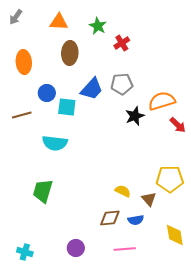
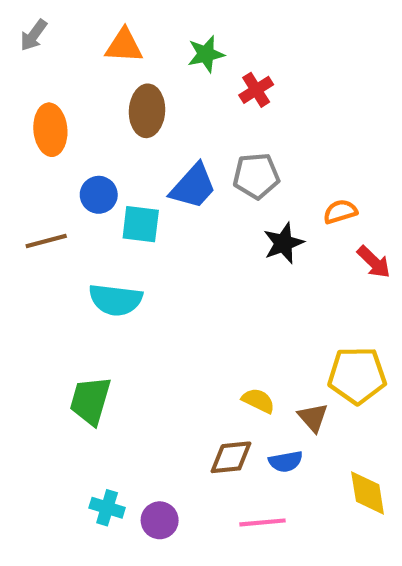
green star: (98, 26) -> (206, 54), turned 30
orange semicircle: (162, 101) -> (340, 212), size x0.6
cyan cross: (25, 252) -> (107, 508), moved

